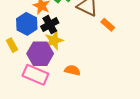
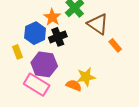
yellow star: (54, 40) -> (86, 77), moved

